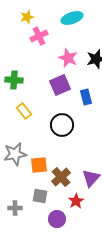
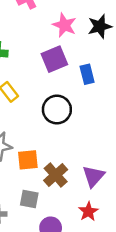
red star: (76, 201) -> (88, 212), moved

